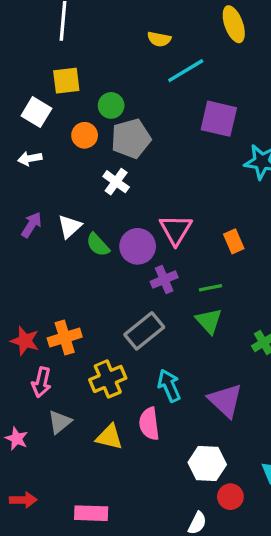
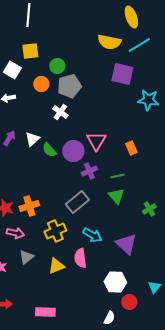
yellow semicircle: (159, 39) -> (109, 42), moved, size x1.6
cyan line: (186, 71) -> (139, 45), moved
pink arrow: (41, 382) -> (15, 233), turned -90
cyan arrow: (169, 386) -> (92, 235), turned 144
yellow triangle: (109, 437) -> (56, 266), turned -36

